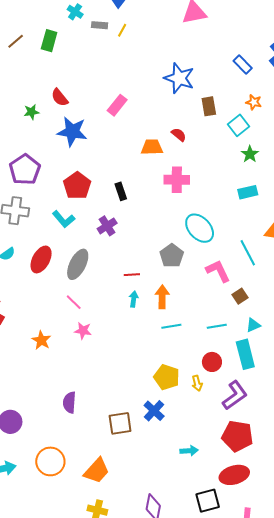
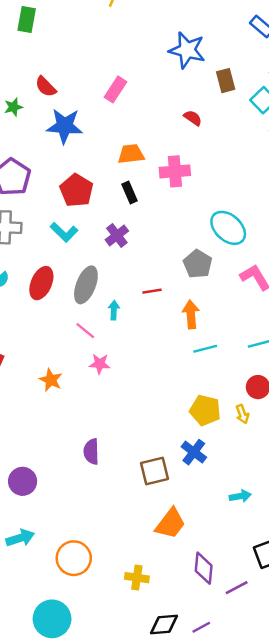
orange trapezoid: (152, 147) -> (131, 154), moved
pink cross: (177, 180) -> (175, 171), moved
cyan arrow: (134, 299) -> (114, 310), moved
orange circle: (50, 461) -> (74, 558), moved
orange trapezoid: (97, 471) -> (170, 523), moved

